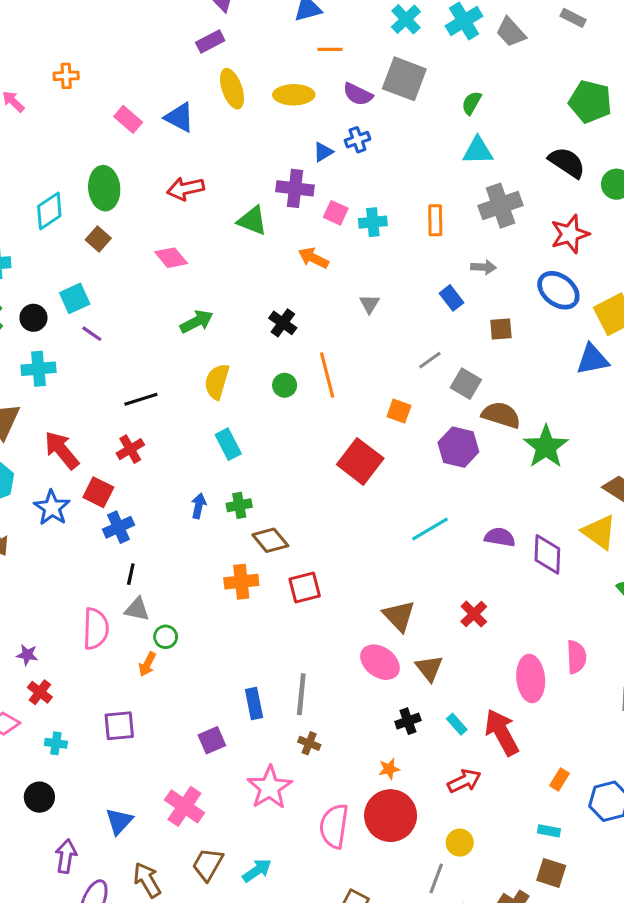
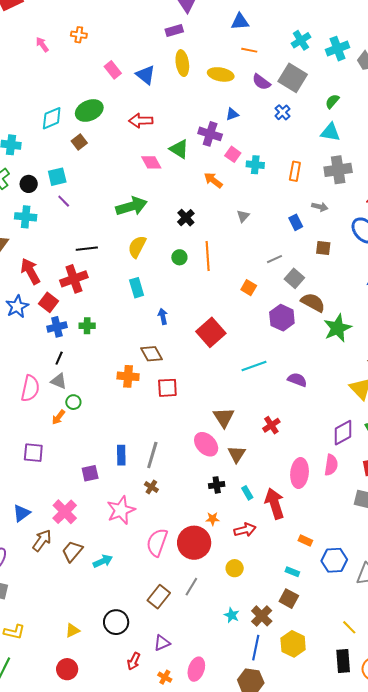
blue cross: (357, 140) -> (283, 112), moved, turned -35
green ellipse: (104, 188) -> (89, 110), turned 60
pink diamond: (171, 258) -> (151, 162), moved
green arrow: (197, 322) -> (131, 206), size x1.4
red cross: (130, 449) -> (74, 279), size x1.5
red square: (360, 461) -> (211, 332), moved
green cross: (239, 505) -> (87, 326), moved
blue arrow: (199, 506) -> (163, 316), moved, turned -35
purple diamond: (547, 554) -> (343, 433), moved, turned 48
orange star: (389, 769) -> (213, 519), moved
orange rectangle: (559, 780) -> (305, 540), turned 72
gray line: (436, 878) -> (191, 587), moved
brown arrow: (147, 880) -> (42, 540), moved, turned 55

